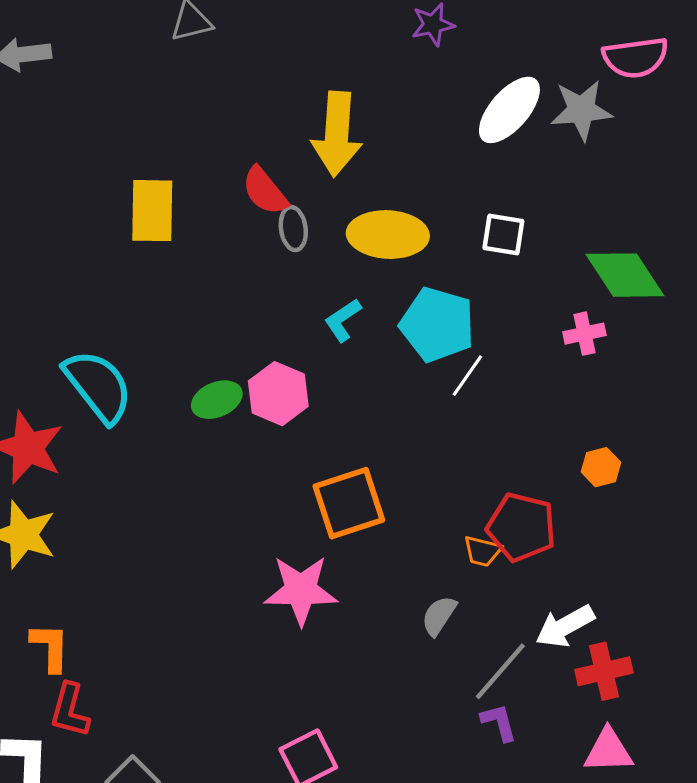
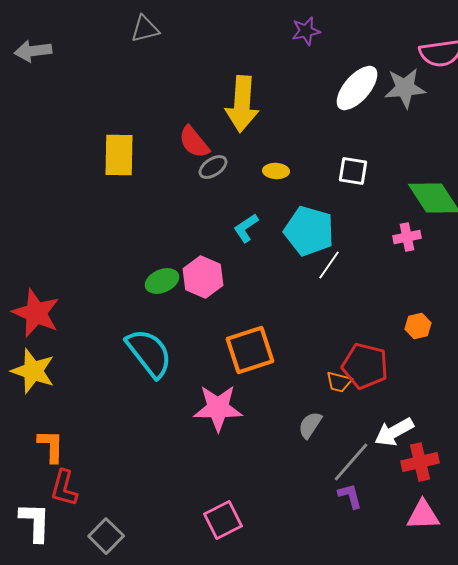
gray ellipse: (293, 229) -> (213, 167), turned 64
yellow ellipse: (388, 235) -> (276, 171), size x0.5
cyan semicircle: (98, 386) -> (149, 353), moved

